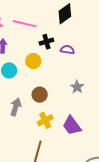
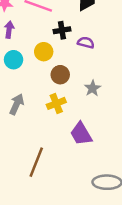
brown circle: (40, 95) -> (60, 75), moved
yellow cross: (45, 120) -> (56, 103), moved

